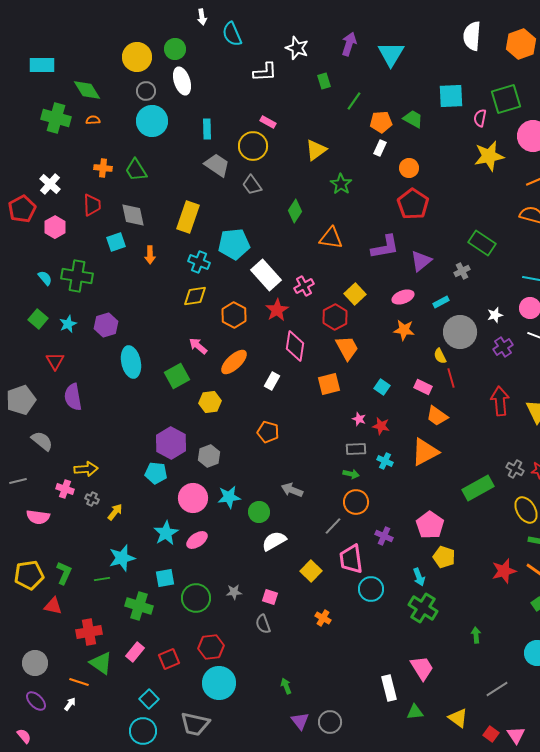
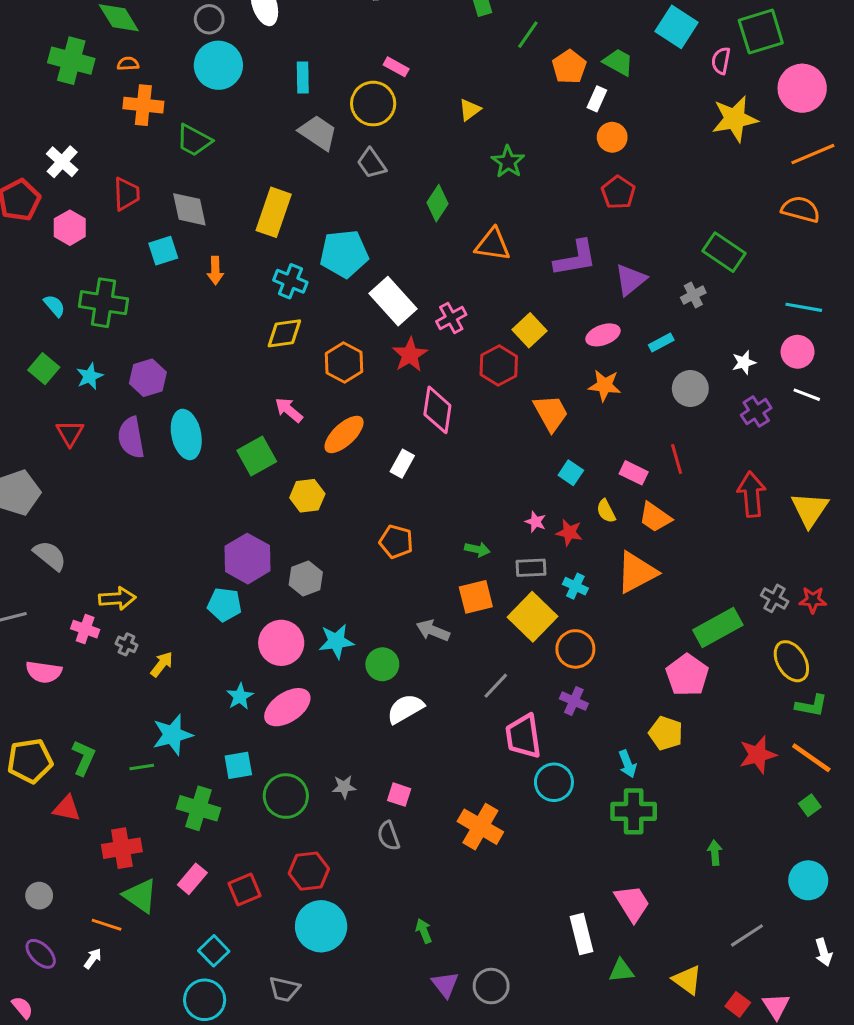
cyan square: (451, 96) -> (677, 27), turned 36
orange pentagon: (381, 122) -> (569, 67), turned -30
white rectangle: (380, 148) -> (597, 99), moved
yellow triangle: (316, 150) -> (470, 110), size x0.7
orange cross: (103, 168) -> (143, 105), moved, size x1.4
green trapezoid: (136, 170) -> (194, 140), turned -30
red pentagon: (413, 204) -> (618, 192), size x0.7
gray circle: (460, 332) -> (690, 389), size x0.7
orange trapezoid: (347, 348) -> (551, 413), moved
yellow semicircle: (440, 356) -> (606, 511), moved
orange square: (329, 384) -> (476, 597), moved
purple semicircle: (73, 397) -> (131, 438), moved
green arrow: (351, 474) -> (477, 549), moved
orange circle: (356, 502) -> (575, 649), moved
pink pentagon: (430, 525) -> (687, 675), moved
cyan star: (166, 533) -> (240, 696), size x0.7
pink ellipse: (197, 540) -> (287, 707), size x1.4
yellow square: (311, 571) -> (532, 617), moved, size x1.4
green cross: (423, 608) -> (634, 811), turned -32
orange cross: (323, 618) -> (480, 827), size x1.8
gray circle: (35, 663) -> (39, 896), size x0.7
gray trapezoid: (195, 724) -> (284, 989), size x0.7

